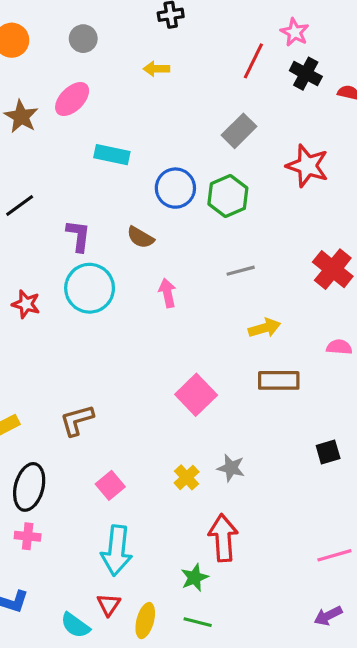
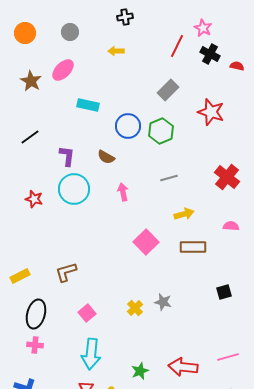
pink square: (196, 395) -> (146, 242), moved
red arrow: (223, 538) -> (183, 367), moved, turned -80

